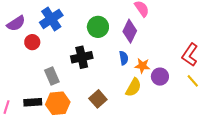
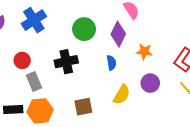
red circle: (32, 42) -> (22, 60), moved
orange star: (142, 66) -> (144, 52), moved
brown square: (98, 99) -> (83, 107), turned 30

